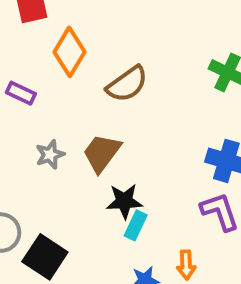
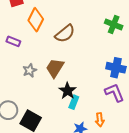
black star: (124, 201) -> (67, 91), turned -30

